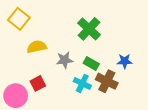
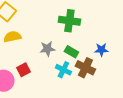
green cross: (89, 29) -> (69, 21), turned -35
yellow semicircle: (37, 47) -> (12, 37), moved

